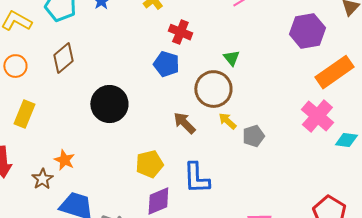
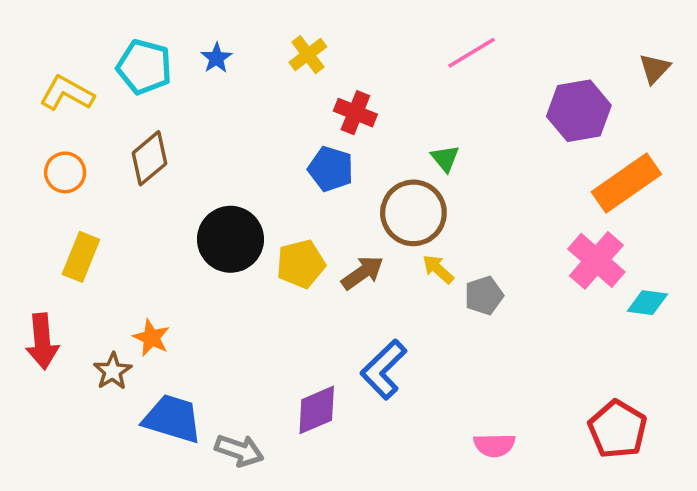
brown arrow: (184, 123) -> (362, 273), turned 100
yellow pentagon: (149, 164) -> (301, 264), moved
blue L-shape: (196, 178) -> (384, 369), turned 48

